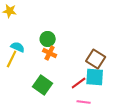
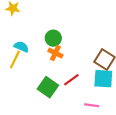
red line: (79, 83) -> (71, 80), moved

